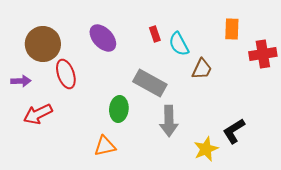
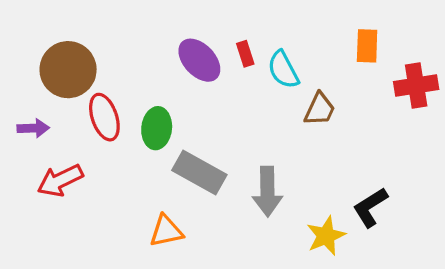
purple ellipse: (103, 38) -> (199, 60), moved
gray rectangle: (150, 83) -> (199, 172), moved
green ellipse: (119, 109) -> (157, 128), moved

